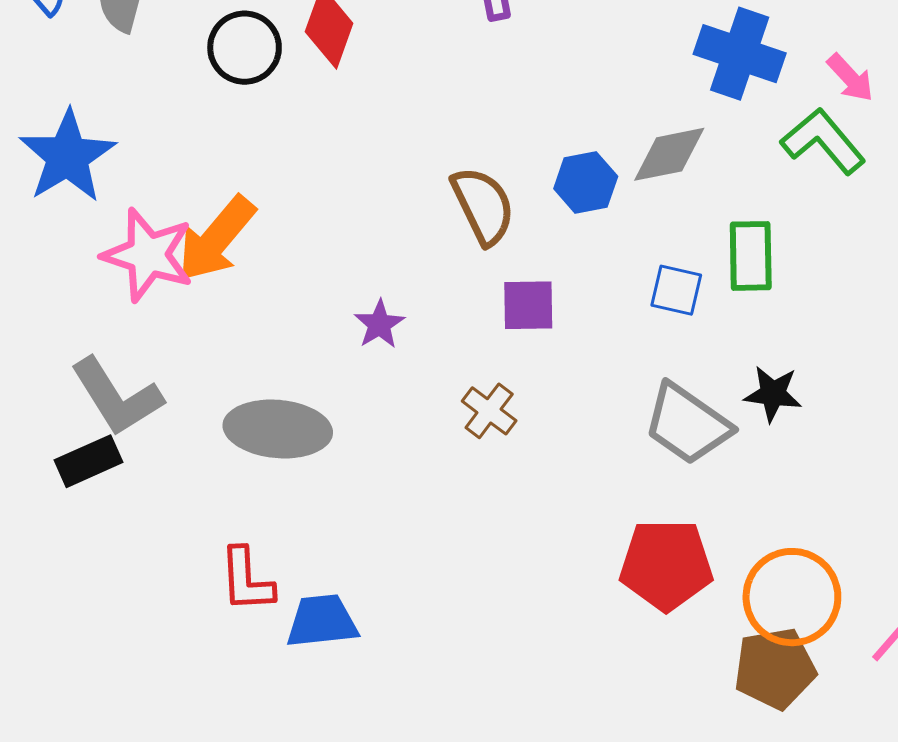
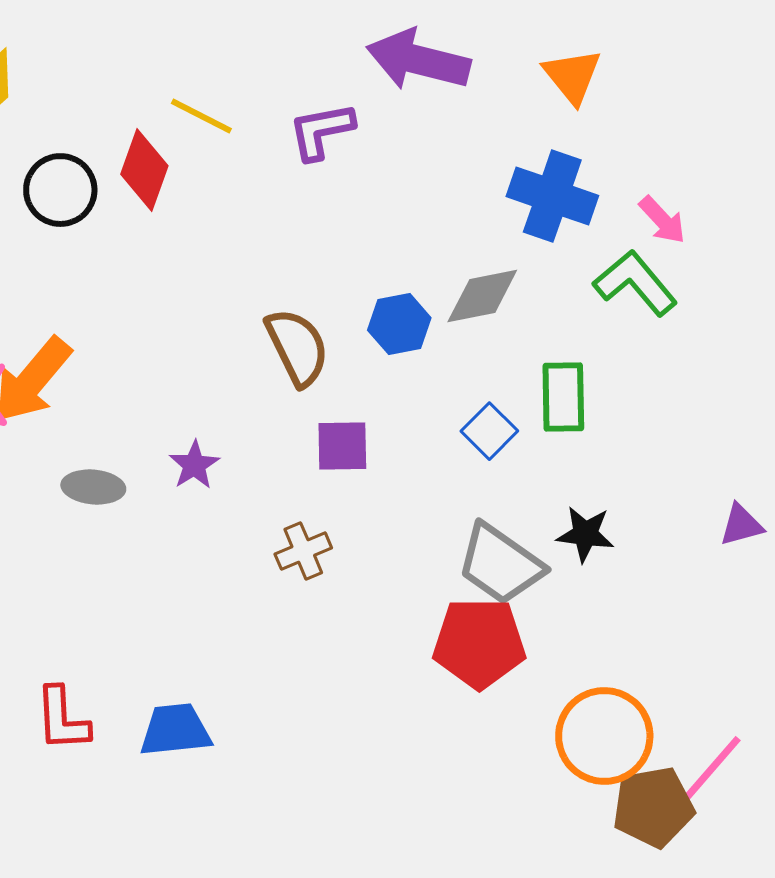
blue square: (676, 290) -> (489, 431), turned 32
brown cross: (489, 411) -> (303, 551), turned 30
gray ellipse: (278, 429) -> (93, 487), moved, size x0.6
red pentagon: (666, 565) -> (479, 643), moved
blue trapezoid: (322, 621) -> (175, 730), moved
brown pentagon: (775, 668) -> (653, 807), moved

